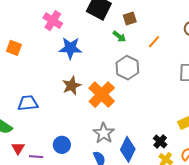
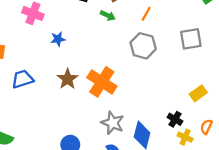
blue star: (70, 48) -> (58, 39), size x0.6
gray hexagon: (127, 68) -> (143, 46), moved
blue trapezoid: (28, 103) -> (22, 79), moved

